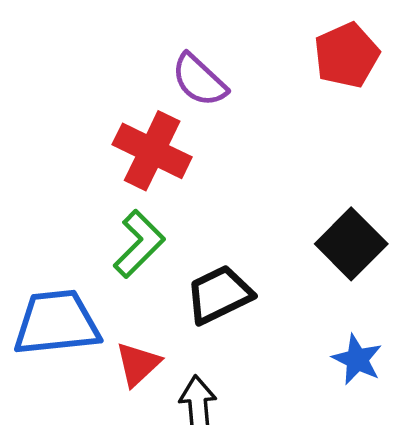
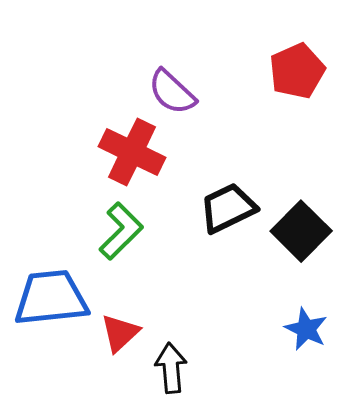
black trapezoid: (219, 295) -> (228, 208), moved

